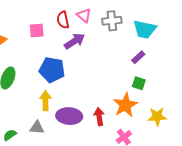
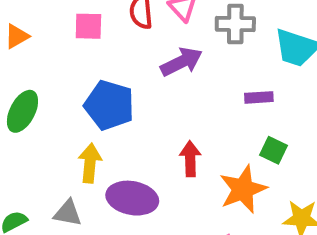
purple arrow: (75, 41) -> (181, 62), moved
purple rectangle: (138, 57) -> (259, 97), moved, turned 32
red arrow: (99, 117) -> (190, 159), moved

